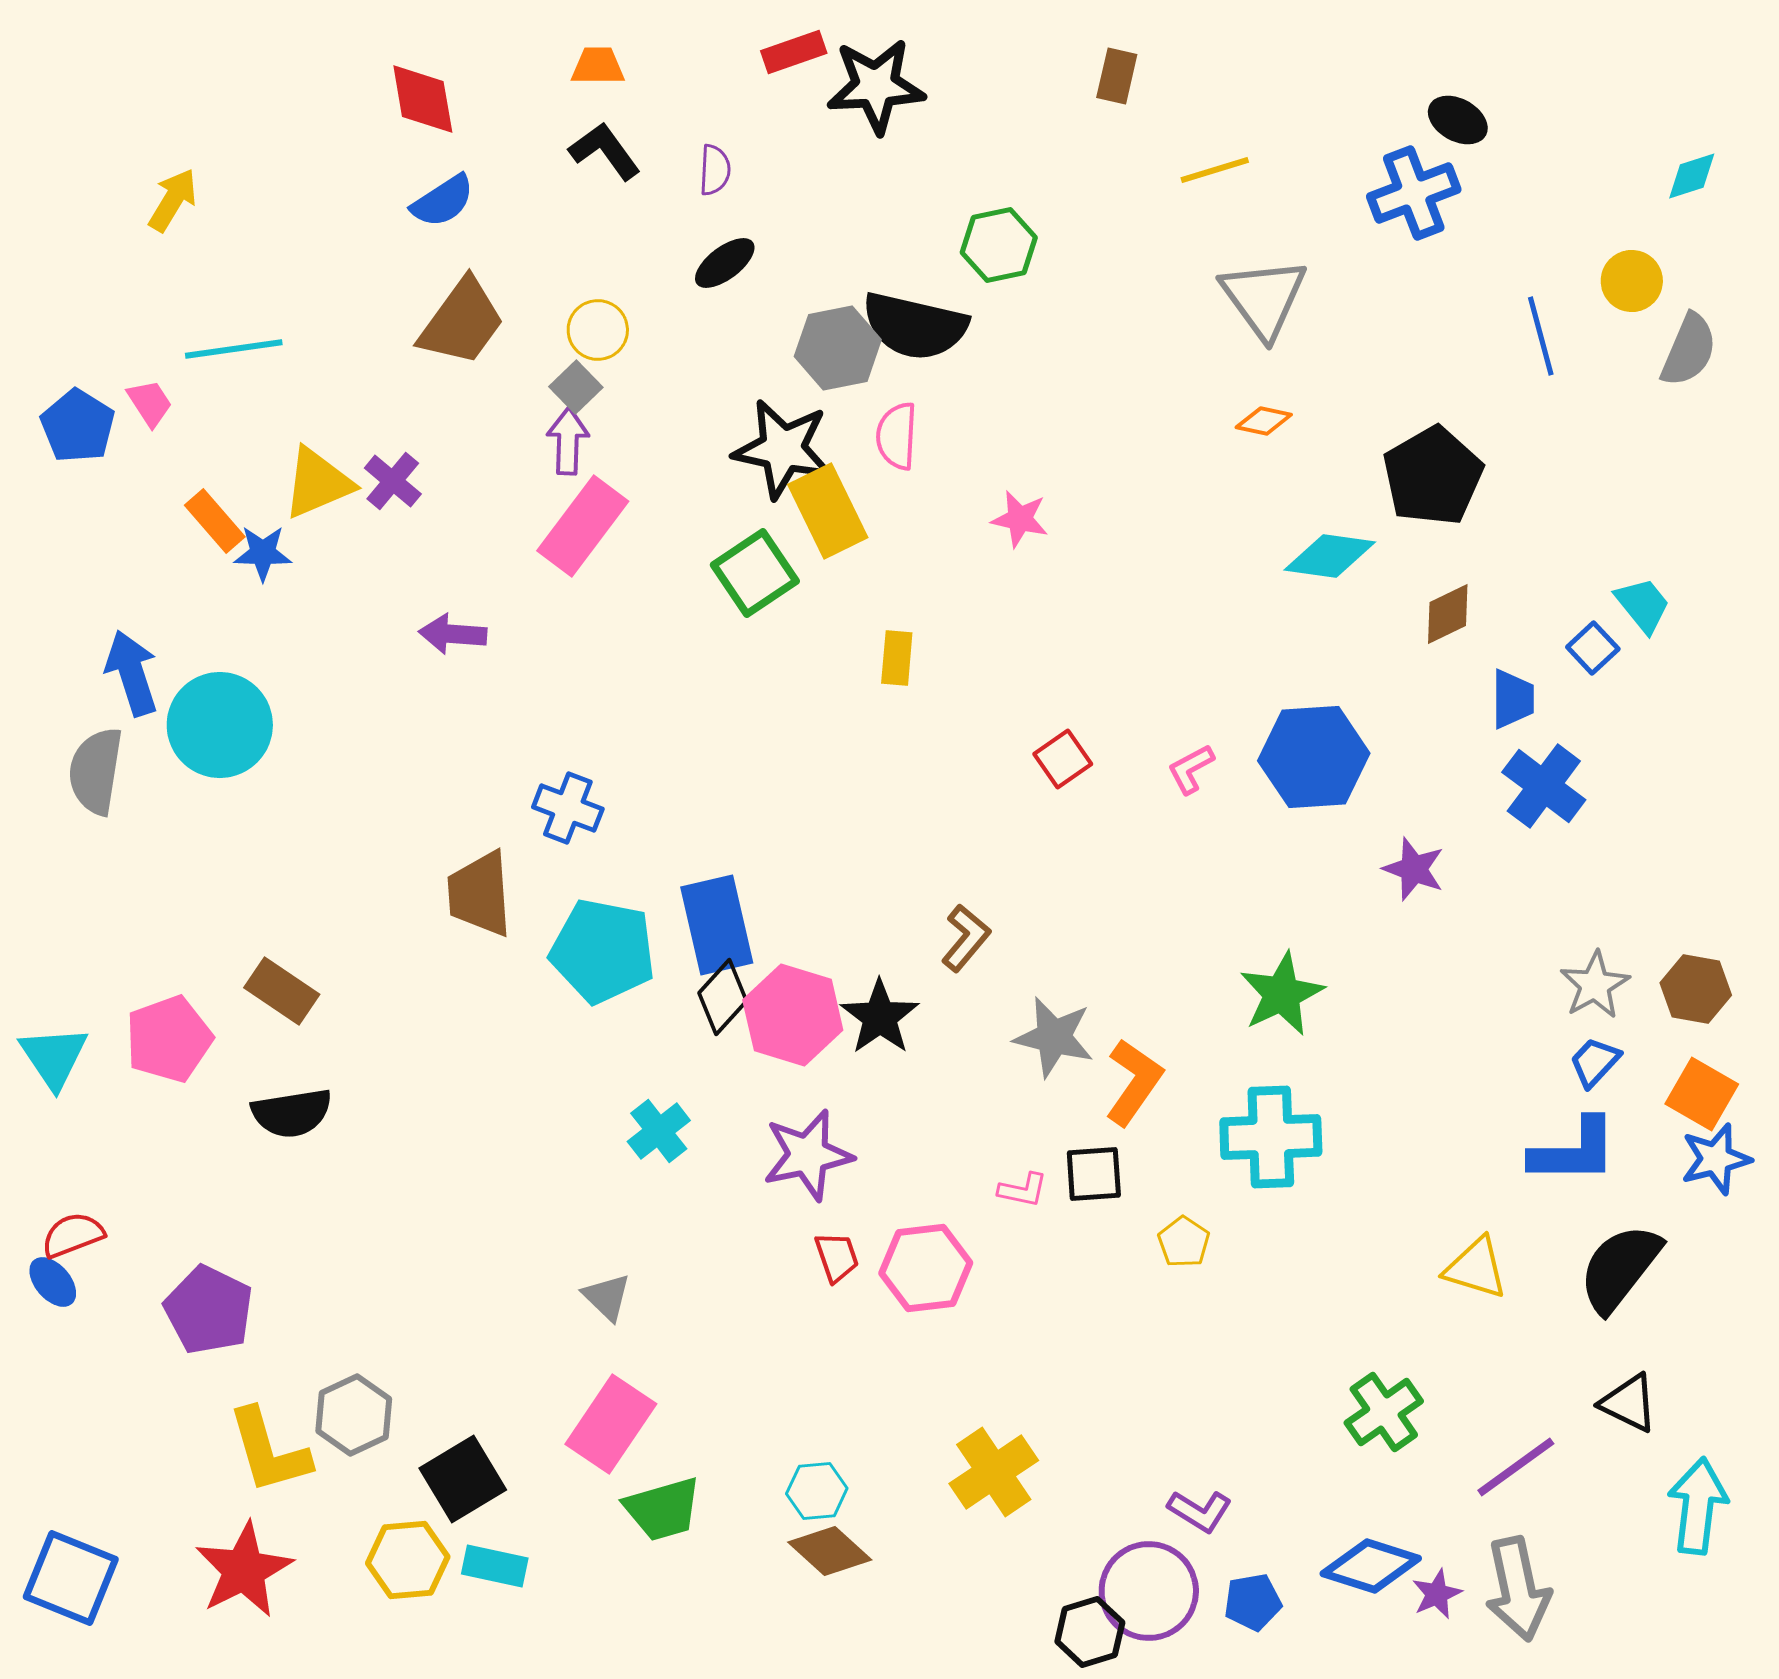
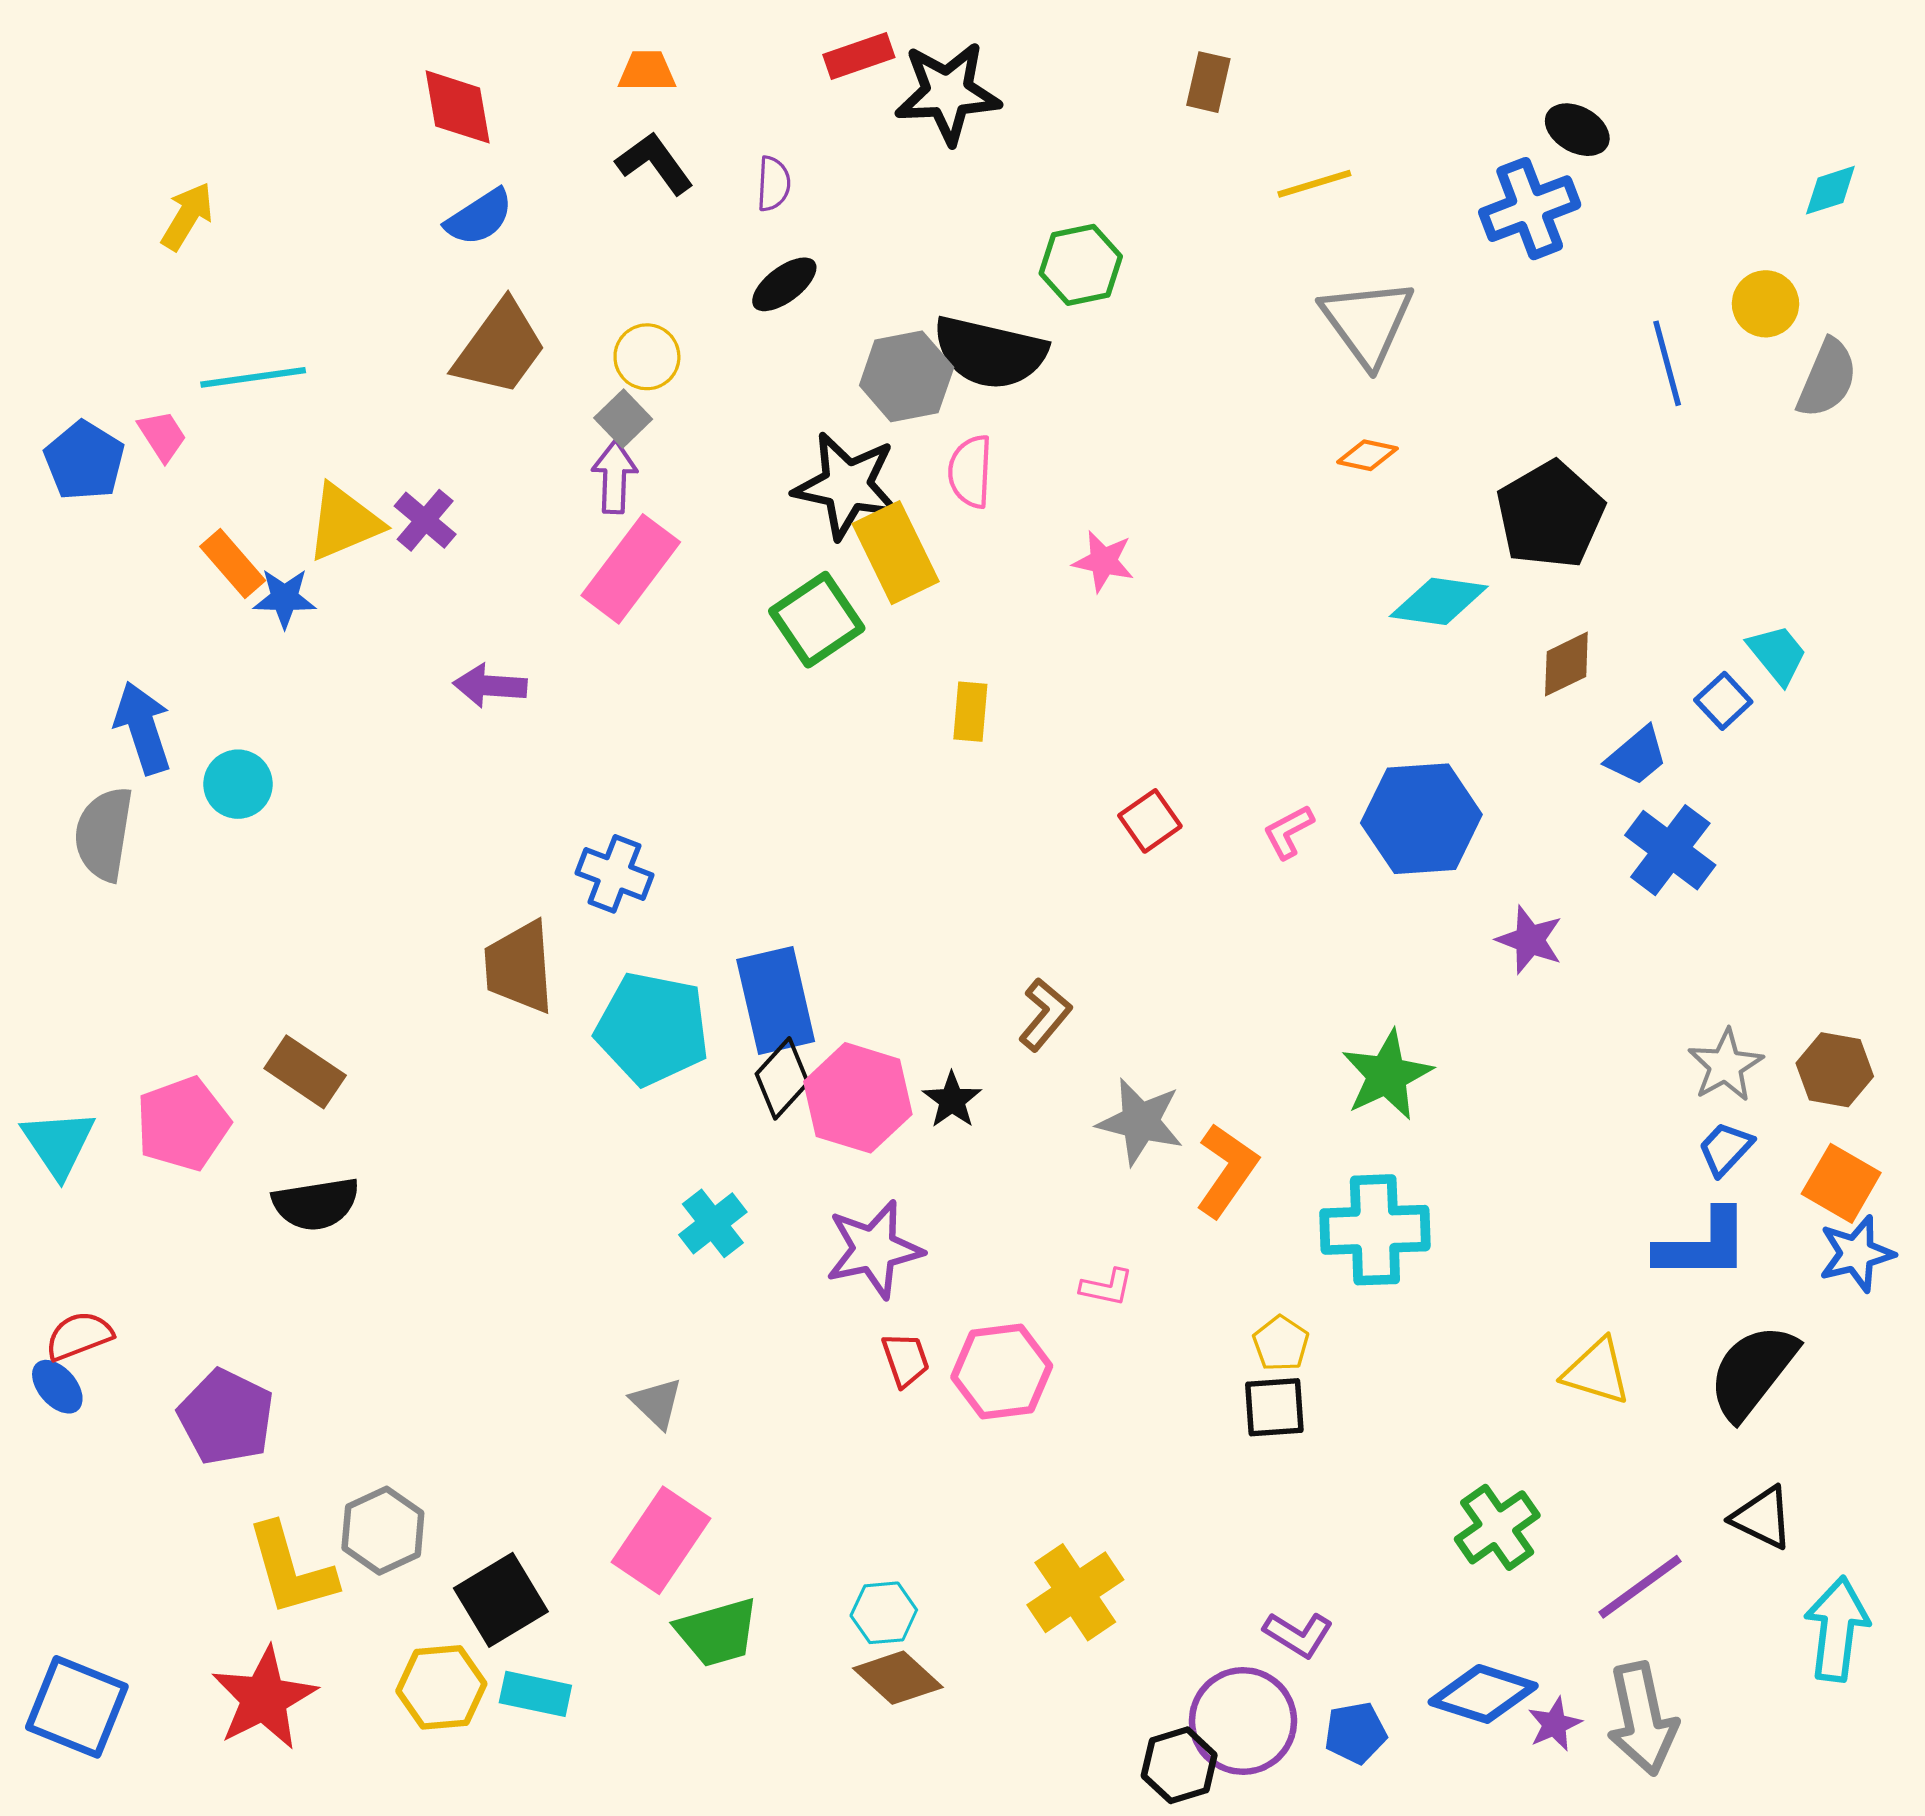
blue trapezoid: (1513, 699) -> (1637, 756), turned 50
cyan circle: (220, 725) -> (238, 784), size x0.6
black star: (880, 1017) -> (952, 1100), size x0.7
black square: (1094, 1174) -> (1274, 1407), moved

